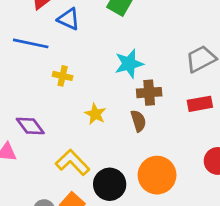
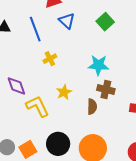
blue line: (31, 43) -> (35, 29), turned 40
yellow cross: (63, 76) -> (50, 59), turned 32
yellow L-shape: (73, 162) -> (38, 106), moved

